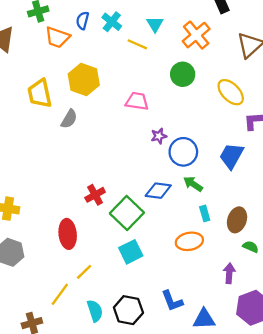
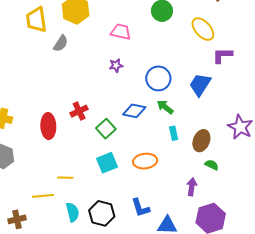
purple star: (159, 136) -> (116, 65), moved
green square: (127, 213) -> (106, 129), size x0.7
red ellipse: (68, 234) -> (48, 126), moved
orange ellipse: (189, 241) -> (145, 161), moved
yellow line: (84, 272) -> (65, 178), turned 42
yellow line: (60, 294) -> (43, 196), turned 45

